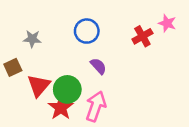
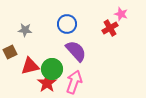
pink star: (167, 23) -> (121, 14), moved
purple semicircle: (98, 66) -> (76, 51), size x1.6
red triangle: (39, 86) -> (30, 66), turned 36

